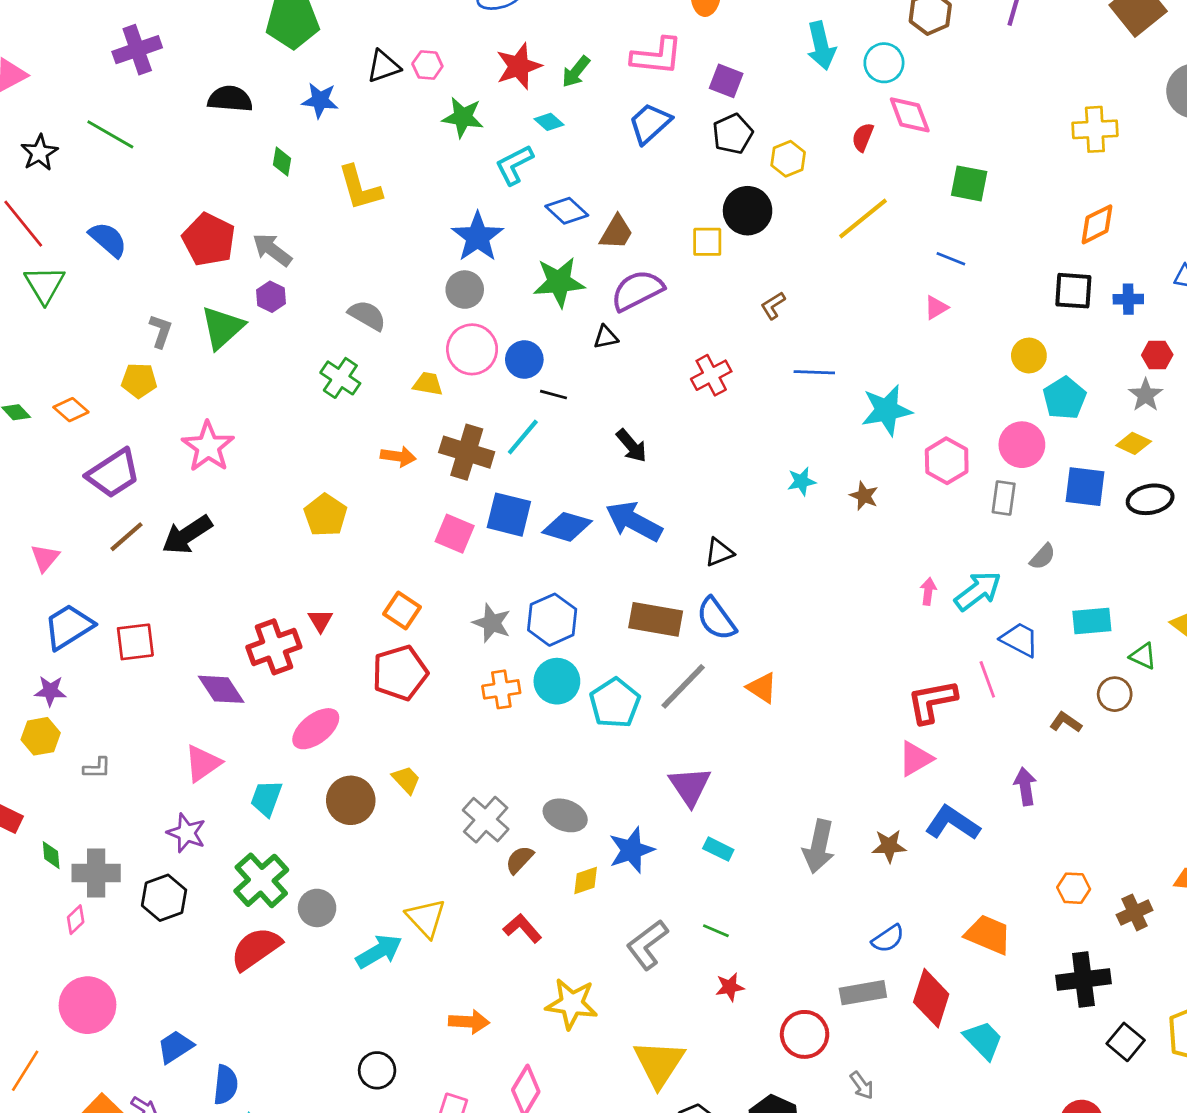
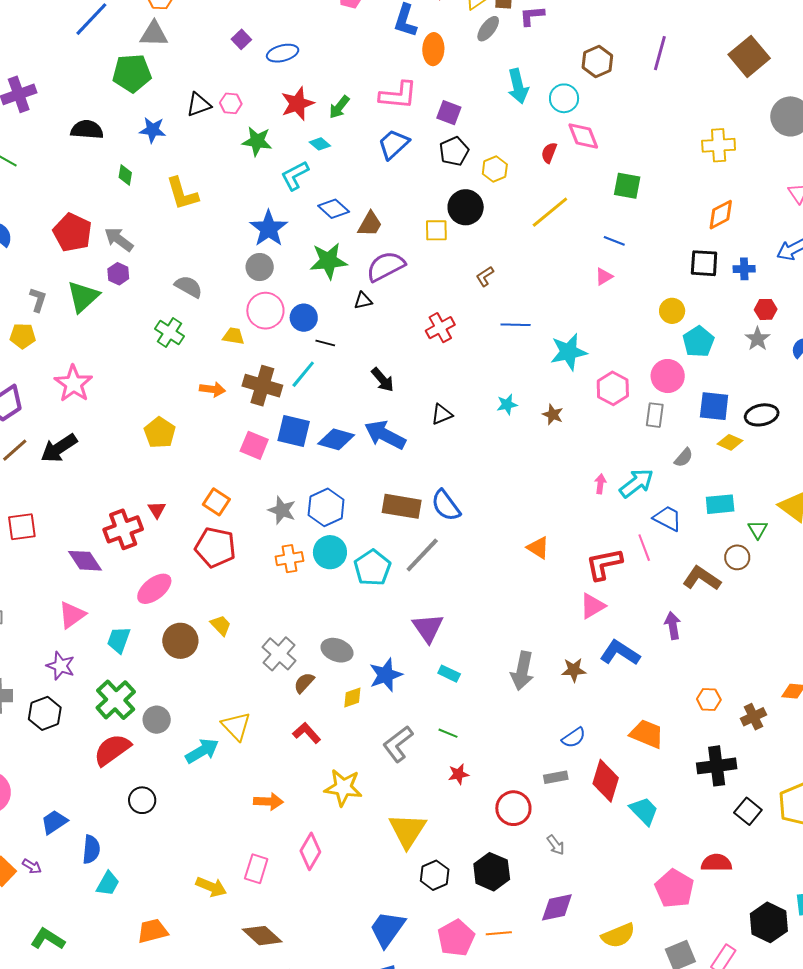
yellow diamond: (1134, 443) -> (730, 442), moved
black triangle: (719, 552) -> (442, 414), moved
green triangle: (1143, 656) -> (758, 529), turned 35
red pentagon: (400, 673) -> (215, 547), turned 30
orange triangle: (762, 688) -> (538, 548), moved
brown L-shape: (1066, 722) -> (702, 578), size x1.6
gray rectangle: (863, 993) -> (556, 777), size x0.7
black circle: (377, 1070) -> (142, 800), moved

